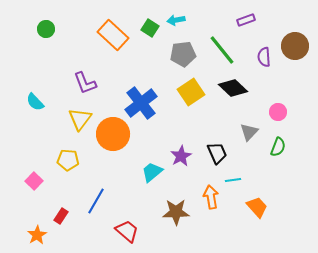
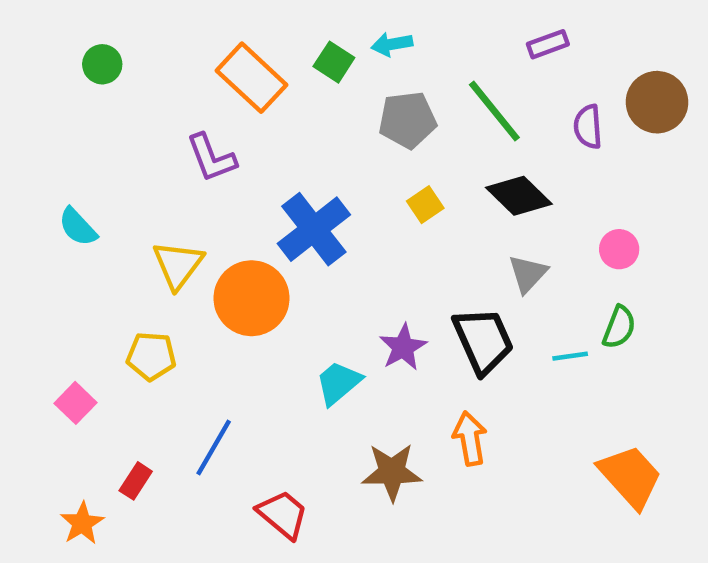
purple L-shape: (85, 83) -> (211, 158), moved
yellow square: (191, 92) -> (425, 205), size x0.6
gray triangle: (249, 132) -> (528, 274), moved
black trapezoid: (217, 153) -> (483, 341), size x1.4
cyan line: (233, 180) -> (570, 356), moved
orange trapezoid: (257, 207) -> (630, 476), moved, size x1.4

